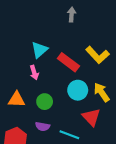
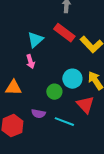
red rectangle: (68, 62) -> (64, 33), moved
green circle: (45, 102) -> (54, 92), moved

